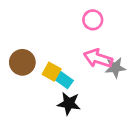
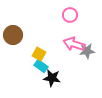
brown circle: (22, 62) -> (13, 35), moved
cyan rectangle: (64, 80) -> (41, 66), moved

